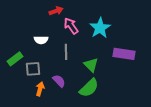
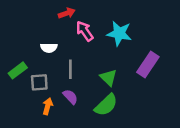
cyan star: (100, 28) -> (119, 33), turned -30
gray line: (66, 52) -> (70, 69), moved
purple rectangle: (124, 54) -> (148, 64), turned -65

